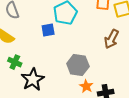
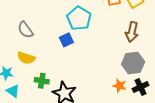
gray hexagon: (78, 65) -> (133, 63), moved

